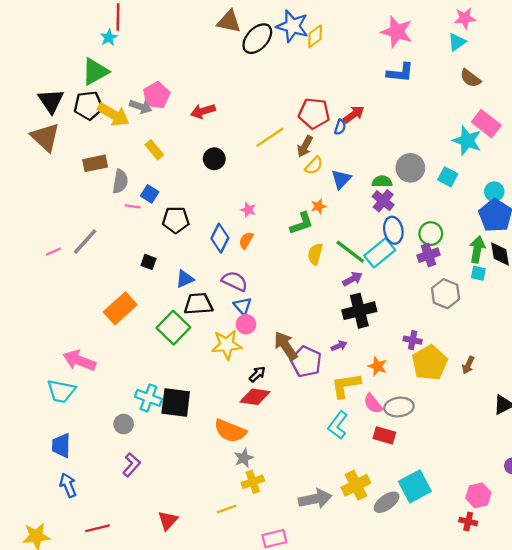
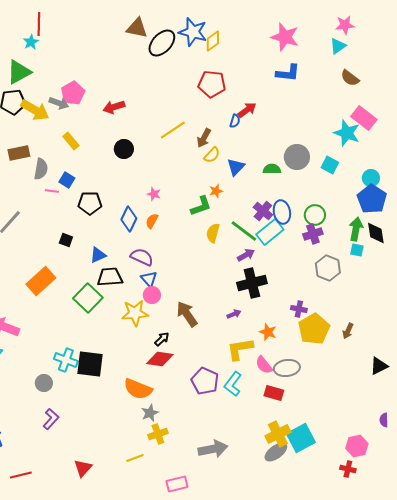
red pentagon: (314, 113) -> (212, 84), moved
purple cross: (383, 201) -> (263, 211), moved
purple pentagon: (306, 362) -> (205, 381), moved
yellow cross: (356, 485) -> (278, 434), moved

